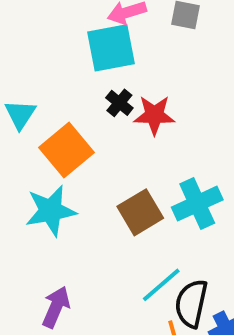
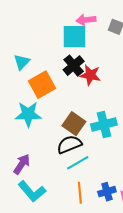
black cross: (119, 103) -> (74, 66), size x1.5
brown square: (140, 212) -> (74, 124), turned -35
black semicircle: (191, 304) -> (69, 144), moved, turned 45

